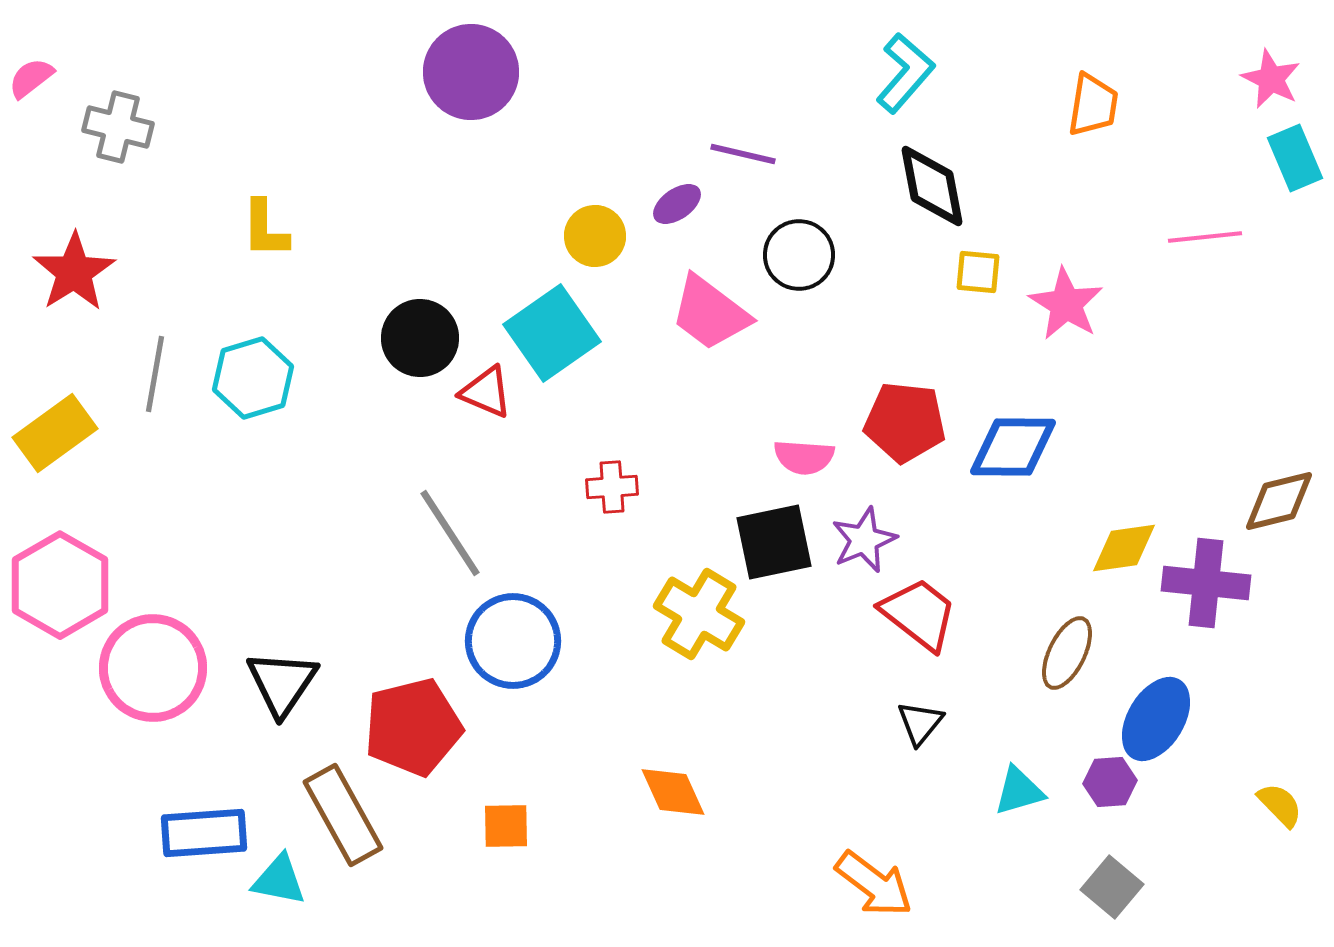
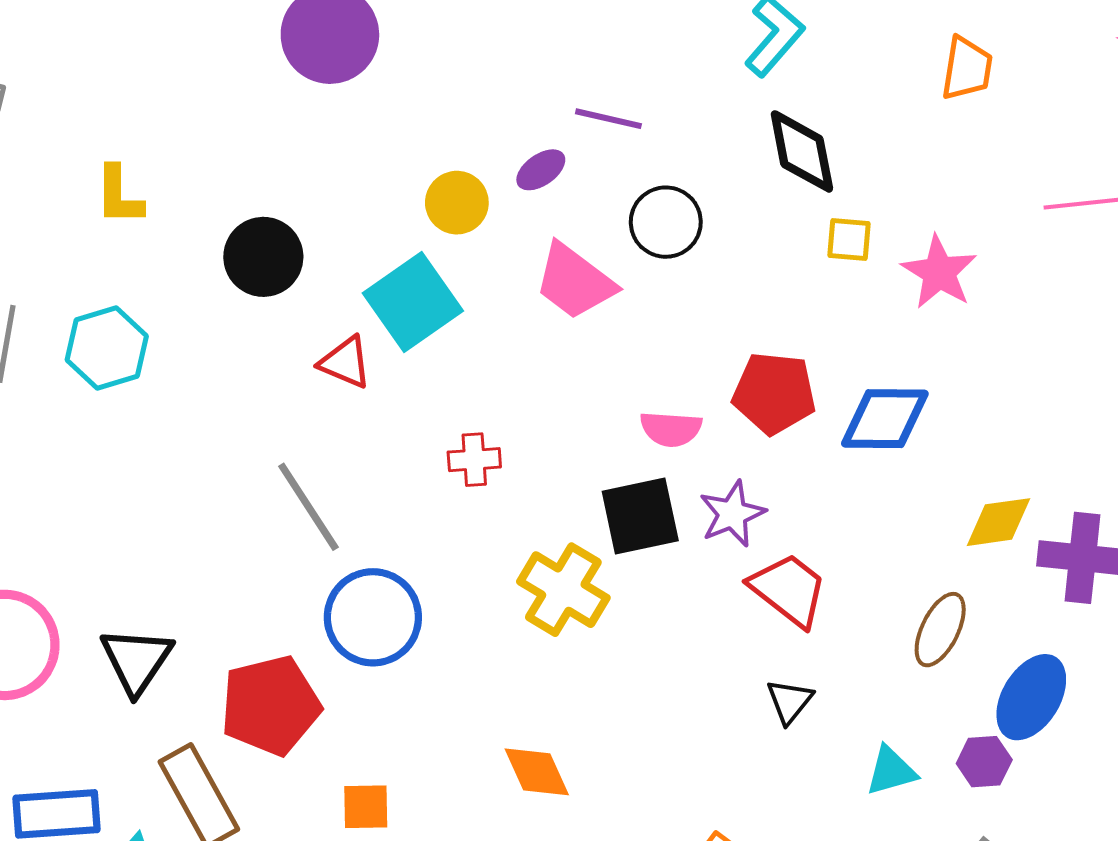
black circle: (420, 338) -> (263, 257), moved

